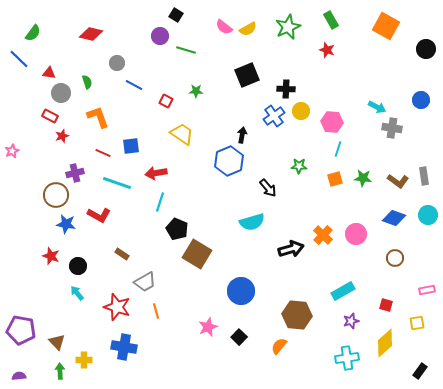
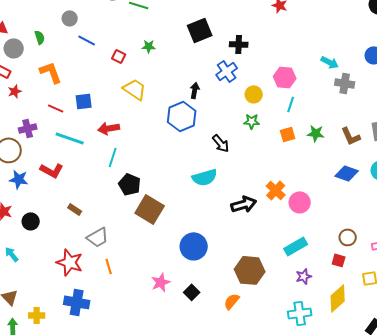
yellow circle: (301, 111) -> (254, 94), moved
brown L-shape: (398, 181) -> (351, 136), turned 30
pink circle: (356, 234) -> (300, 202), moved
brown circle: (395, 258) -> (348, 237), moved
cyan arrow: (77, 293) -> (12, 254), moved

